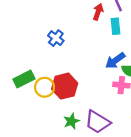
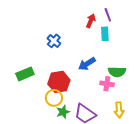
blue arrow: (115, 61) -> (87, 64), moved
yellow circle: (45, 87) -> (54, 98), moved

